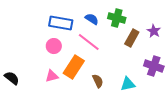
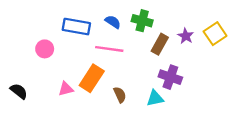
pink line: (89, 42) -> (109, 49), turned -30
pink circle: (54, 46) -> (45, 49), moved
purple cross: (154, 66) -> (170, 77), moved

